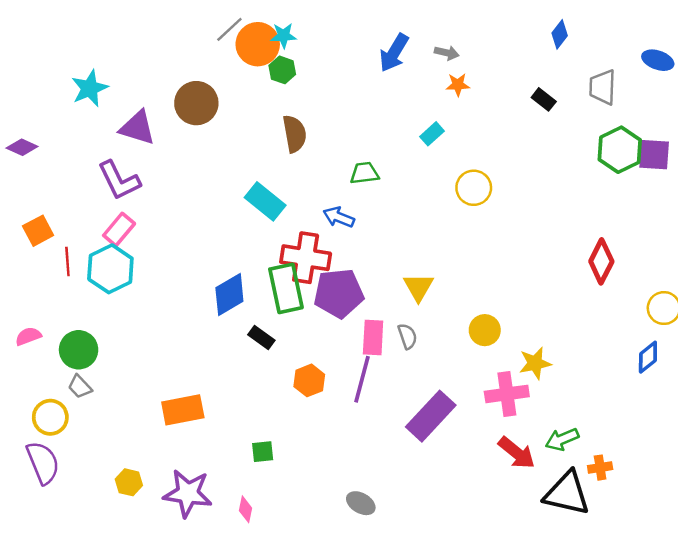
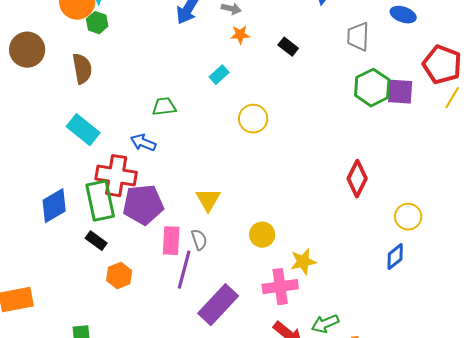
black rectangle: (544, 99) -> (288, 47), moved
brown semicircle: (295, 134) -> (82, 69), moved
black rectangle: (261, 337) -> (96, 241), moved
purple line: (362, 379) -> (184, 270), moved

